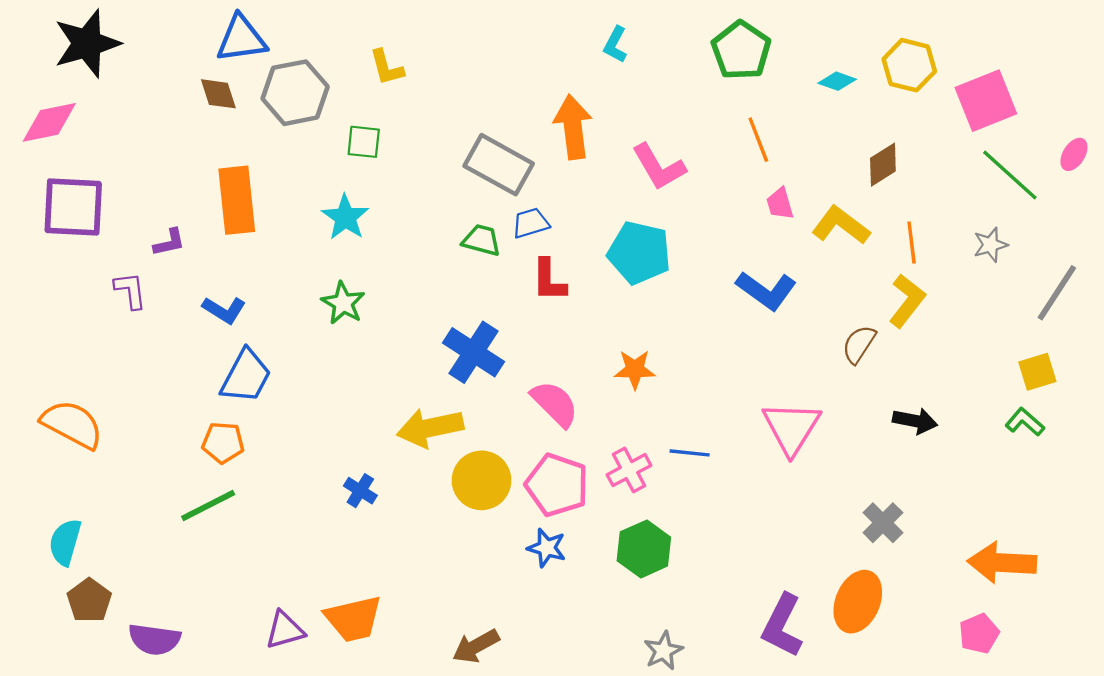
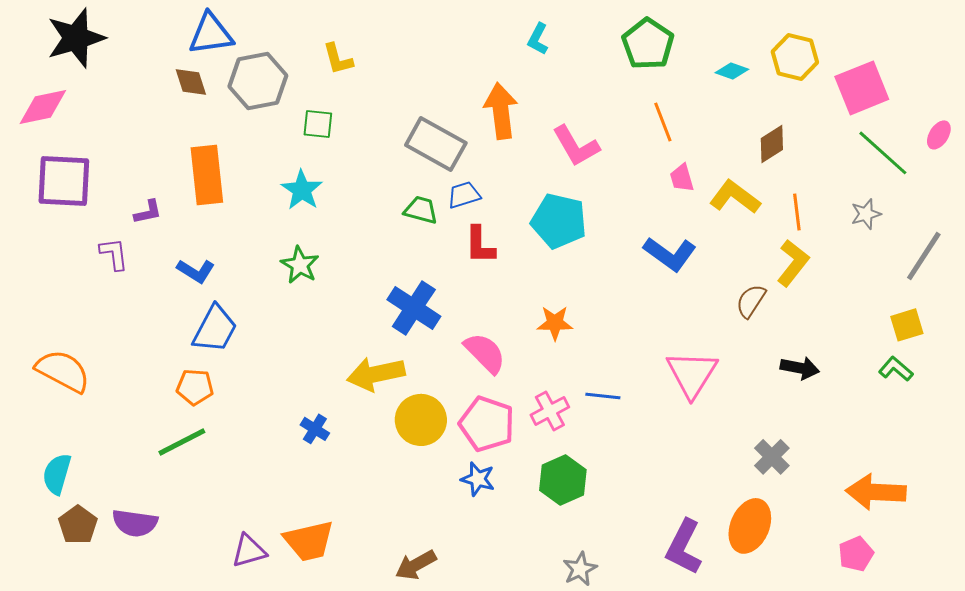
purple semicircle: (154, 639) -> (135, 523), moved

